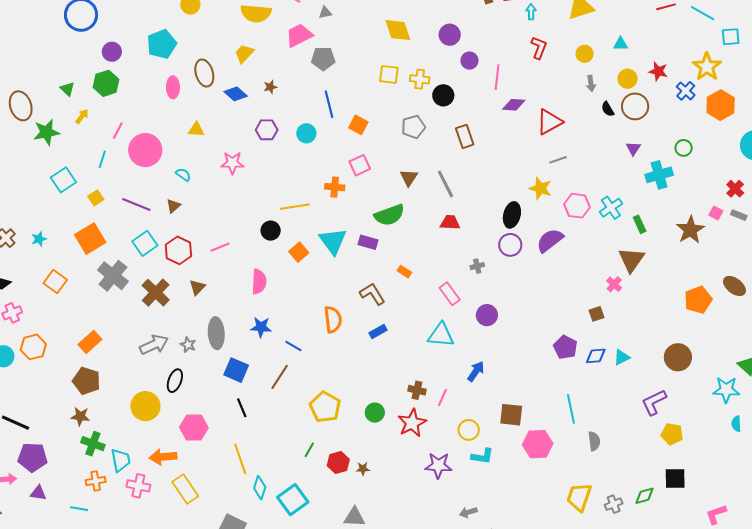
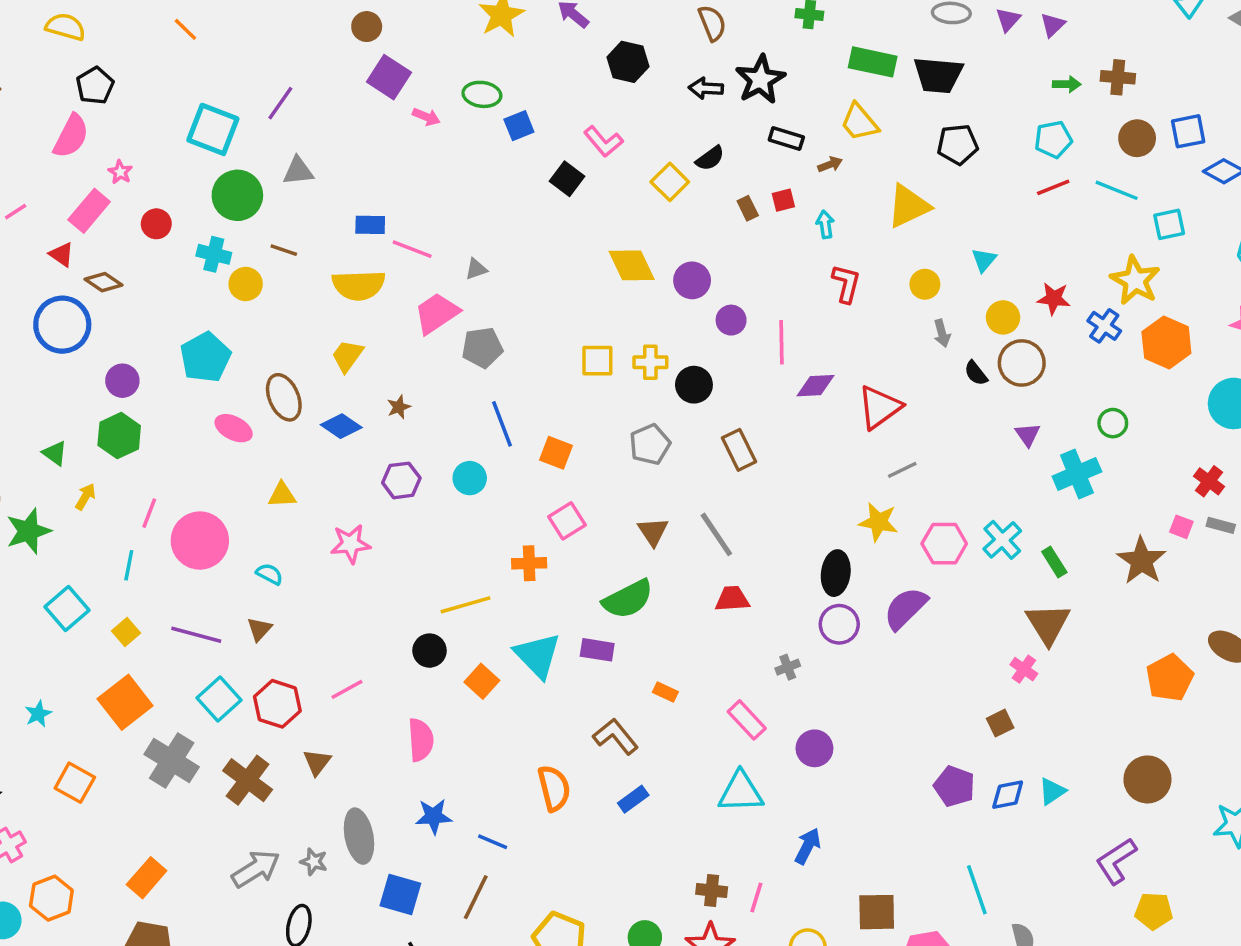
yellow diamond: (398, 30) -> (632, 265), moved
cyan triangle: (621, 44) -> (984, 260), turned -42
pink ellipse: (173, 87) -> (234, 428), turned -55

